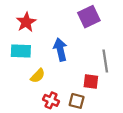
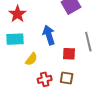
red square: (91, 82) -> (69, 54), moved
red cross: (51, 100) -> (45, 79), turned -32

